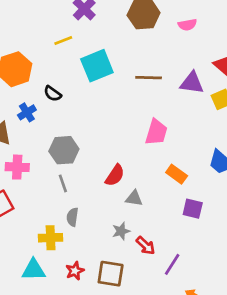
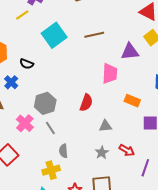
yellow line: (63, 40) -> (22, 15), moved
purple triangle: (192, 83) -> (130, 52), moved
pink cross: (17, 167) -> (25, 123), moved, turned -36
red semicircle: (115, 175) -> (86, 103), moved
red arrow: (146, 246) -> (127, 150), moved

